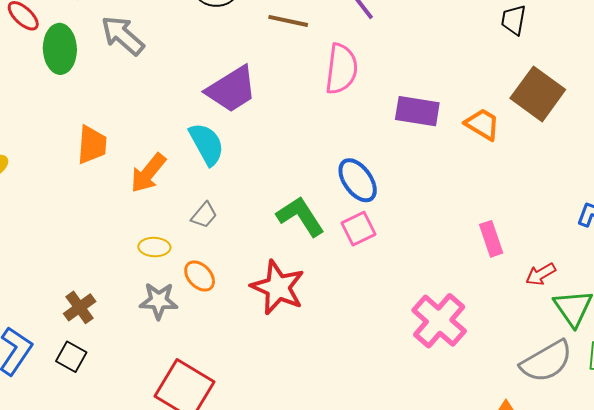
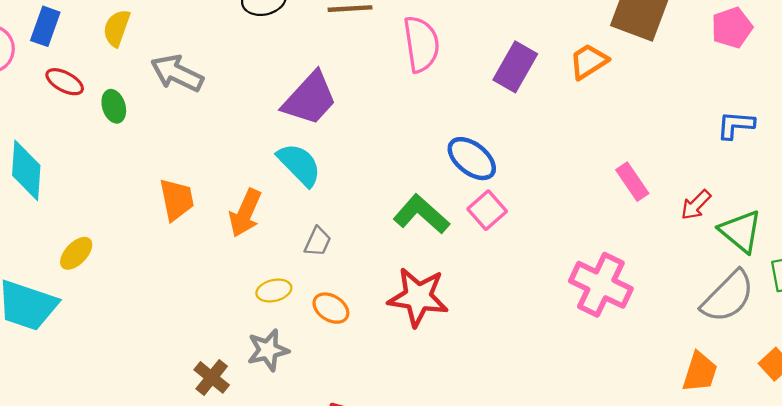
green ellipse: (60, 49) -> (114, 106), size x0.6
purple rectangle: (417, 111) -> (515, 67), turned -54
orange trapezoid: (482, 124) -> (589, 61), turned -48
gray star: (159, 301) -> (268, 350), moved

